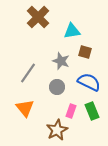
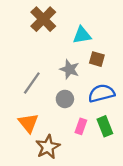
blue semicircle: (89, 82) -> (101, 93), turned -40
brown star: (57, 130) -> (48, 147), moved

